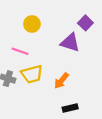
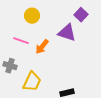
yellow trapezoid: (32, 74) -> (32, 82), moved, turned -50
orange arrow: (61, 81) -> (42, 47), moved

